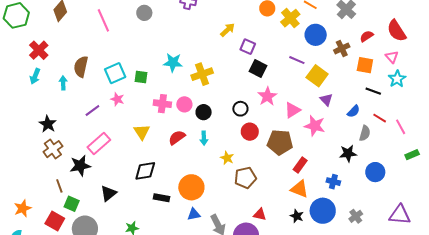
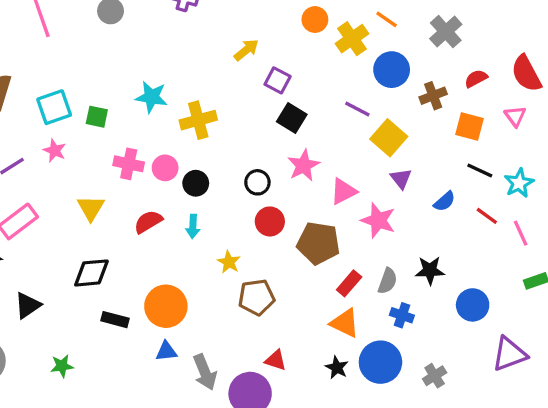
cyan star: (397, 79) -> (519, 183), moved
gray semicircle: (365, 133) -> (388, 281), moved
purple triangle: (400, 215) -> (509, 354), moved, turned -30

